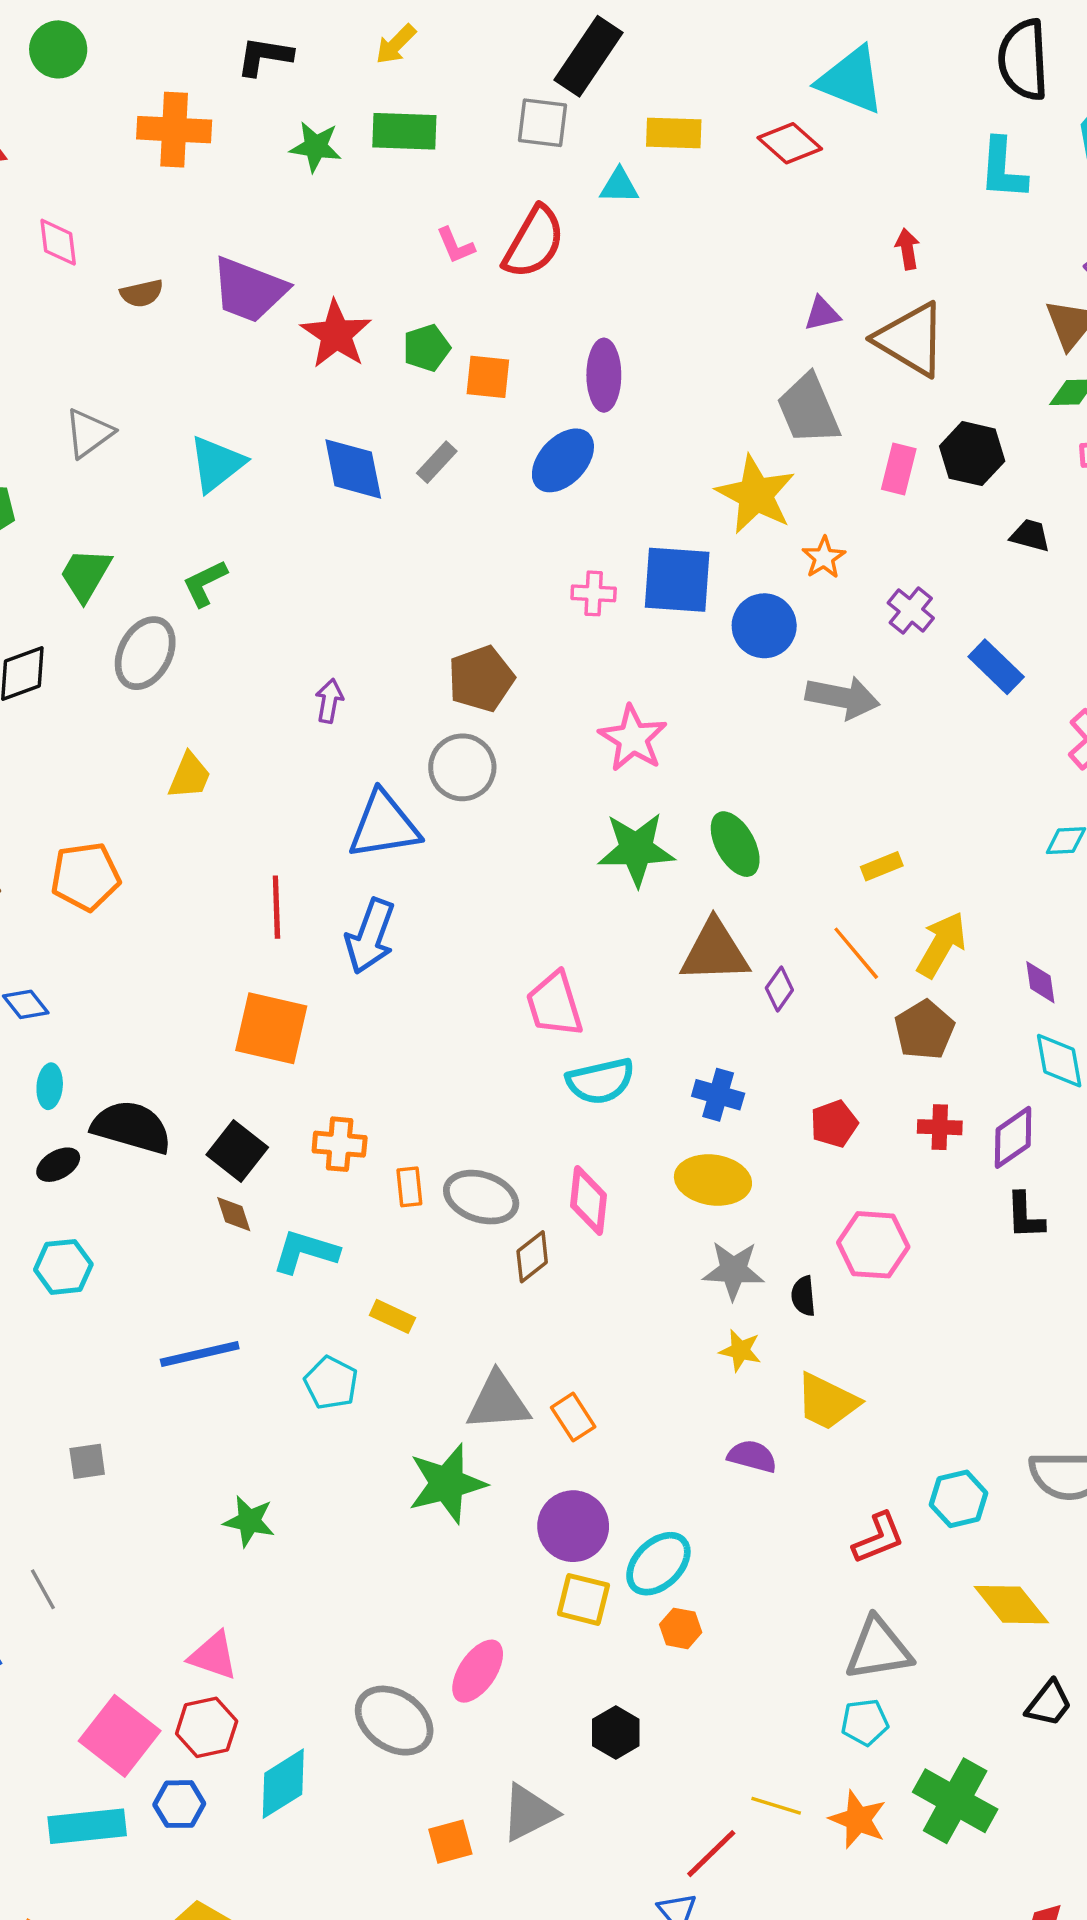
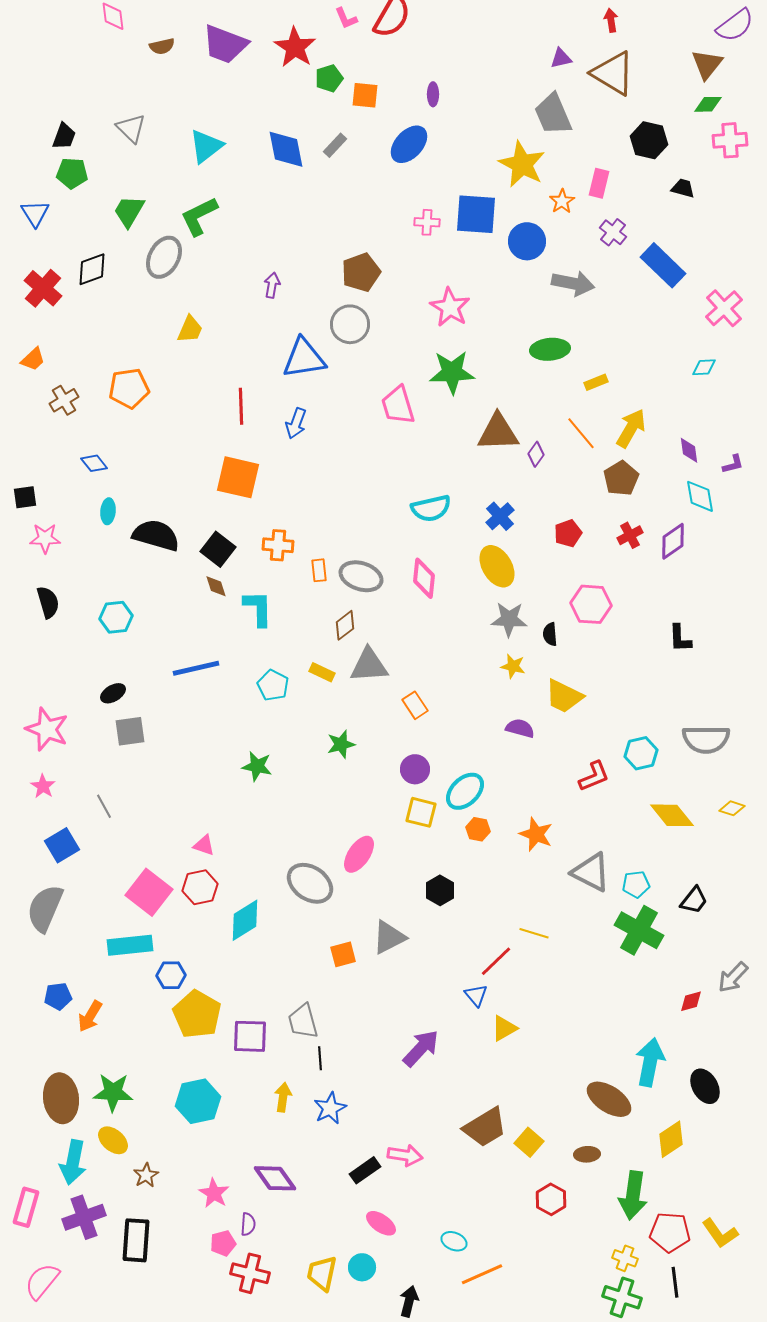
red star: (336, 334) -> (295, 47), moved
purple ellipse: (604, 375) -> (433, 94), size x0.6
gray triangle: (89, 433) -> (131, 128), turned -40
pink rectangle: (899, 469) -> (599, 183), moved
green L-shape: (205, 583) -> (199, 216), size x1.4
blue rectangle: (996, 667) -> (663, 265), size x1.4
green ellipse: (735, 844) -> (550, 349), moved, turned -66
blue arrow: (370, 936) -> (296, 423), size x0.7
pink trapezoid: (554, 1004) -> (398, 405), moved
blue cross: (718, 1095) -> (500, 516), turned 32
red cross: (940, 1127) -> (630, 535), turned -30
black ellipse: (58, 1165) -> (113, 693), moved
yellow ellipse: (713, 1180) -> (497, 566), turned 51
black L-shape: (1025, 1216) -> (680, 638), moved
cyan L-shape: (305, 1252) -> (258, 608), turned 72
brown diamond: (532, 1257) -> (345, 625), moved
yellow rectangle: (392, 1316) -> (322, 672), moved
gray triangle: (498, 1402) -> (369, 665), moved
gray square: (87, 1461) -> (130, 731), size x1.4
green star: (447, 1484) -> (341, 744), size x0.6
green star: (249, 1521) -> (257, 766), moved
purple circle: (573, 1526) -> (415, 769), size x0.7
gray triangle: (878, 1649) -> (591, 872), moved, turned 36
pink triangle: (213, 1656) -> (204, 845), size x0.7
black trapezoid: (1049, 1704) -> (694, 900), moved
cyan pentagon: (865, 1722) -> (636, 884), moved
blue hexagon: (179, 1804) -> (171, 975), moved
orange star: (858, 1819) -> (536, 834), moved

